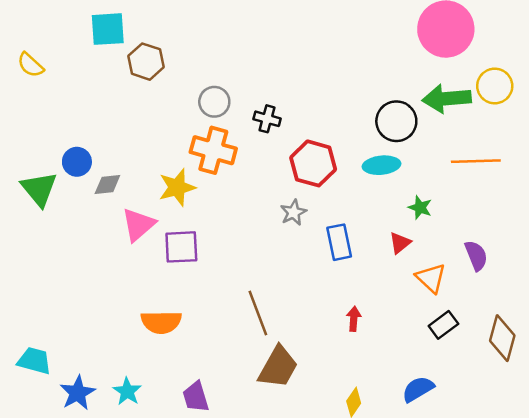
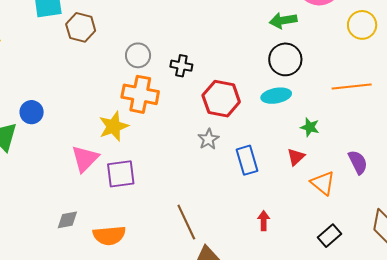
green arrow: (447, 99) -> (283, 20), moved, size x0.7
gray diamond: (107, 184) -> (67, 220), moved
black rectangle: (443, 325) -> (330, 236), moved

